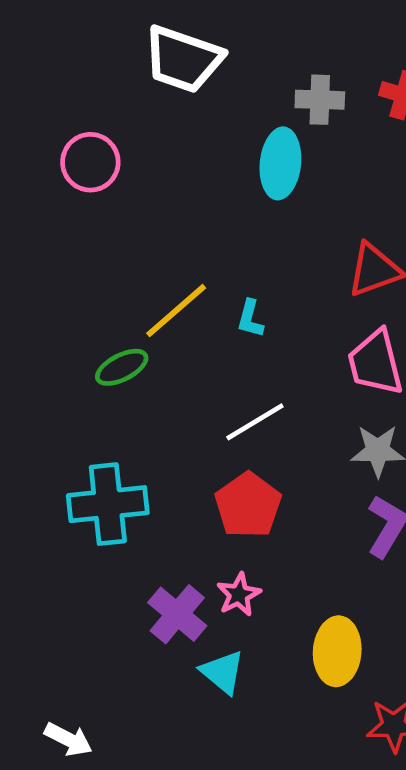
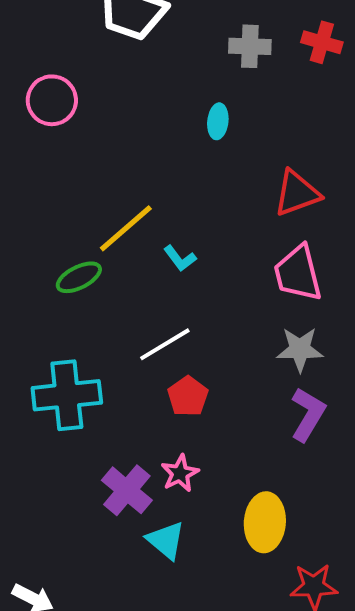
cyan ellipse: (280, 163) -> (218, 121), moved, size x0.6
cyan L-shape: (250, 319) -> (180, 258), moved, turned -52
white line: (255, 422) -> (165, 344), moved
red pentagon: (248, 505) -> (188, 396), size x0.7

